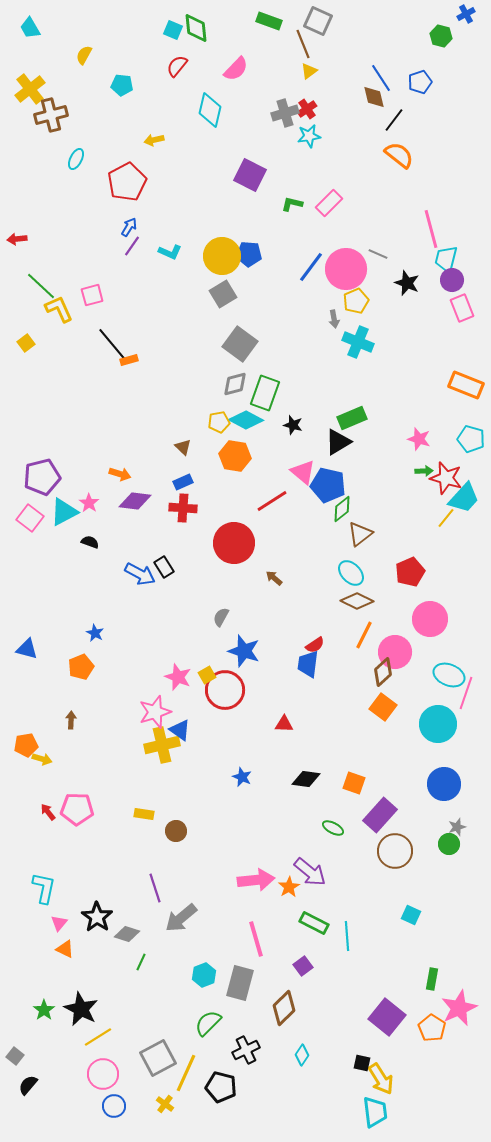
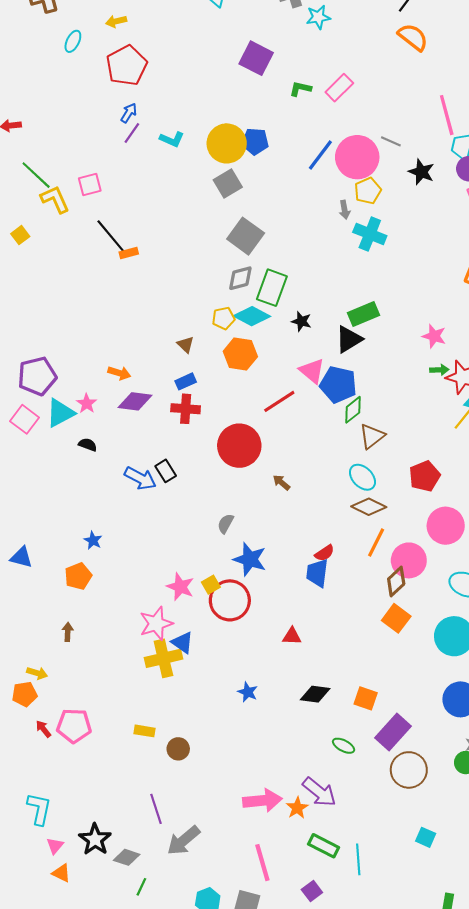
yellow arrow: (154, 140) -> (116, 21), moved
orange pentagon: (26, 745) -> (24, 694), moved

